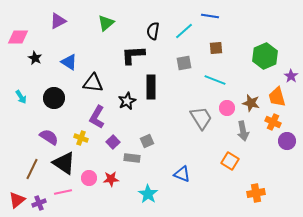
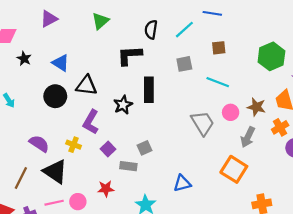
black circle: (54, 98) -> (55, 96), moved
orange cross: (273, 122) -> (280, 127), turned 35
gray arrow: (243, 131) -> (248, 137), turned 36
orange square: (230, 161) -> (234, 169), size x1.4
blue triangle: (182, 174) -> (182, 183), turned -36
pink circle: (89, 178) -> (78, 202), moved

